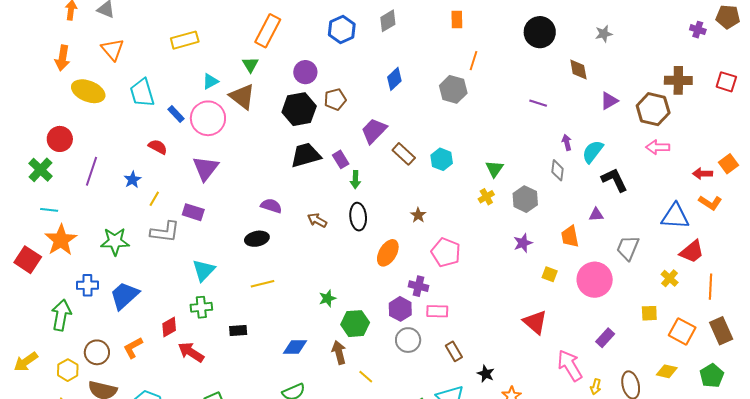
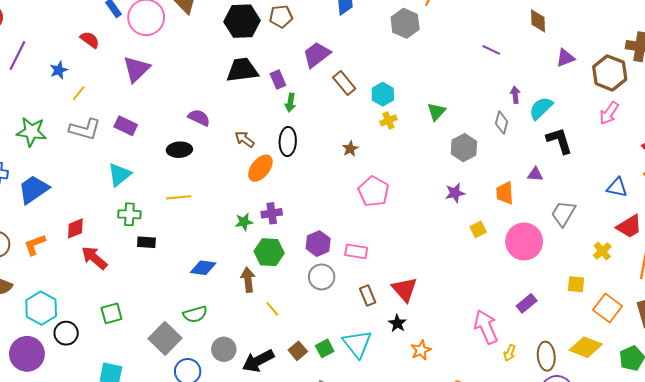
pink arrow: (658, 147) -> (609, 113), turned -65
yellow cross: (486, 197) -> (388, 120), moved
purple rectangle: (193, 212) -> (126, 126), moved
blue triangle: (675, 216) -> (617, 187), size x0.7
orange ellipse: (388, 253) -> (260, 168), moved
yellow square: (550, 274) -> (478, 229), turned 35
purple cross: (419, 286) -> (272, 213), moved, turned -30
green cross: (201, 307) -> (129, 214), moved
red triangle: (535, 322) -> (405, 289), moved
yellow diamond: (667, 371) -> (586, 347), size x1.4

